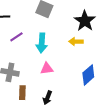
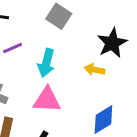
pink triangle: (47, 68) -> (47, 100), size x1.5

